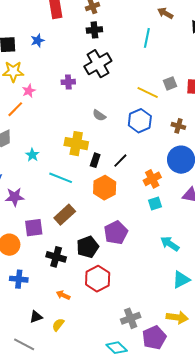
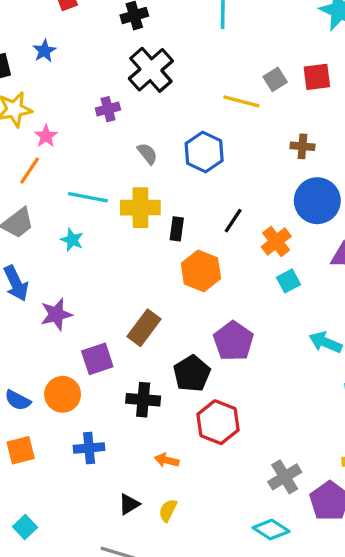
gray semicircle: (99, 115) -> (147, 154), moved, turned -152
blue hexagon: (140, 121) -> (204, 152), moved
black line: (120, 161) -> (233, 221), moved
cyan line: (61, 178) -> (88, 197), moved

